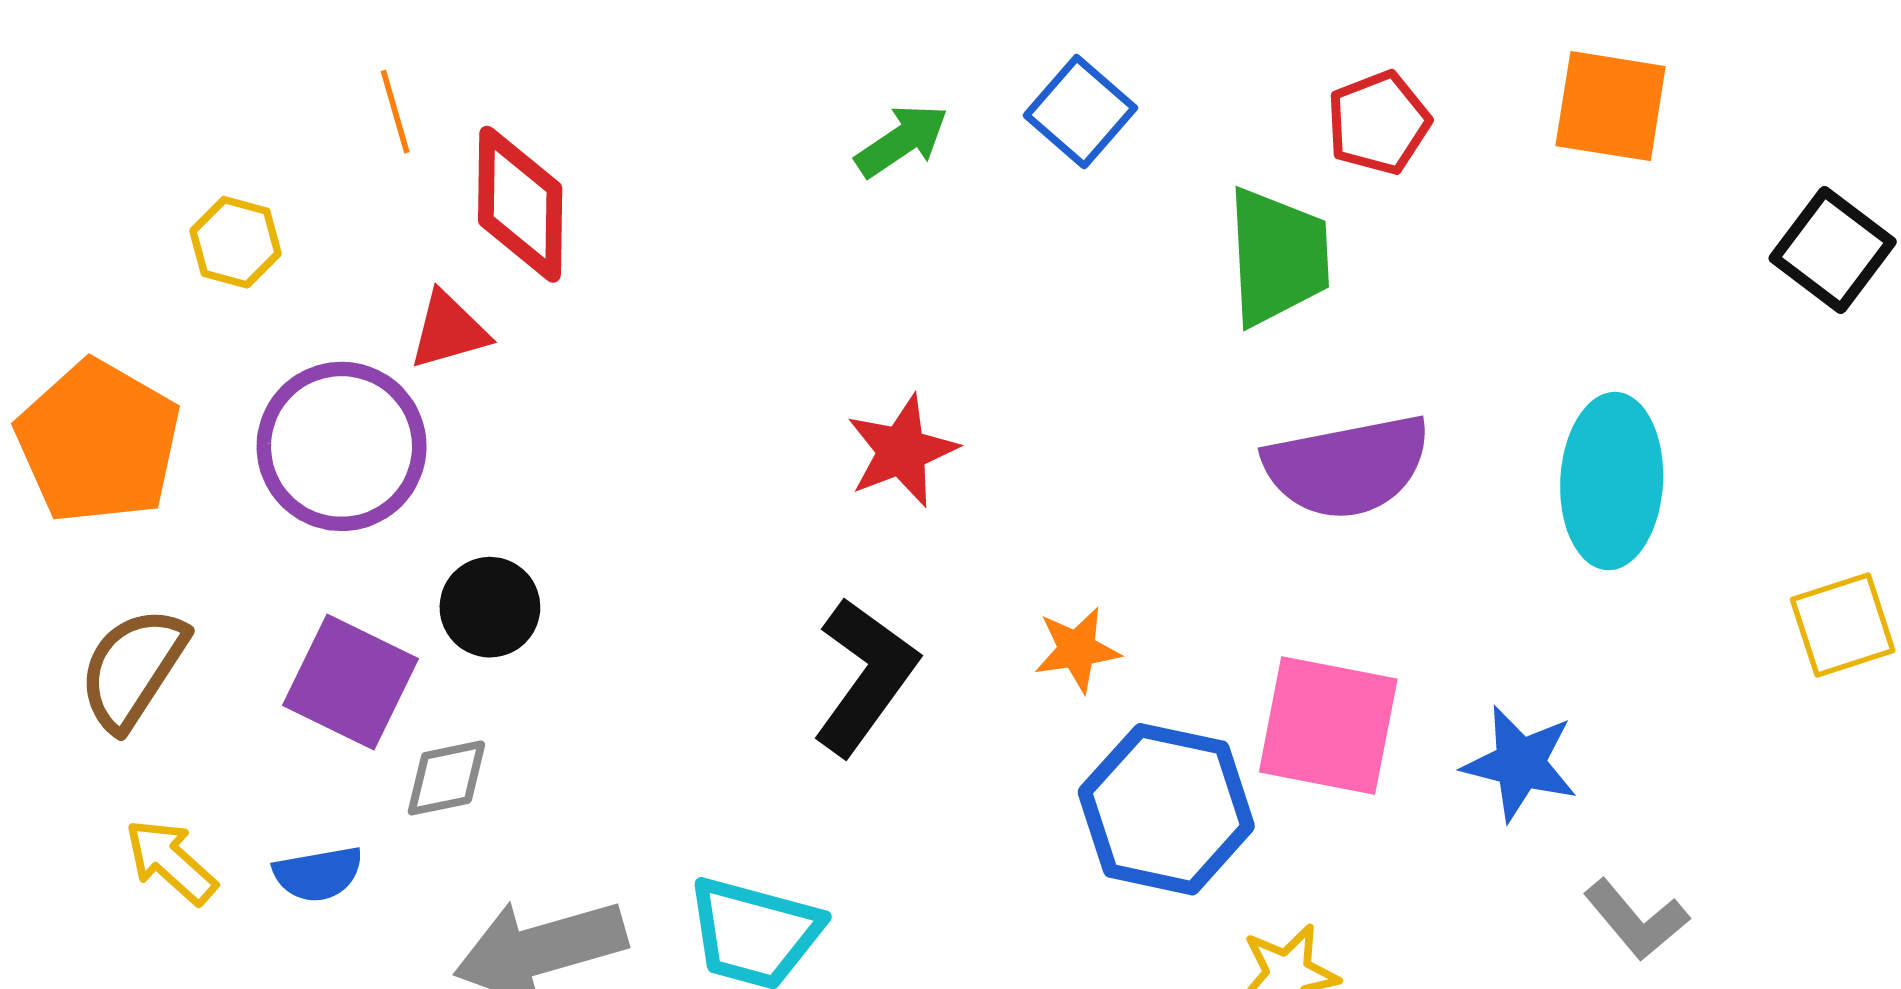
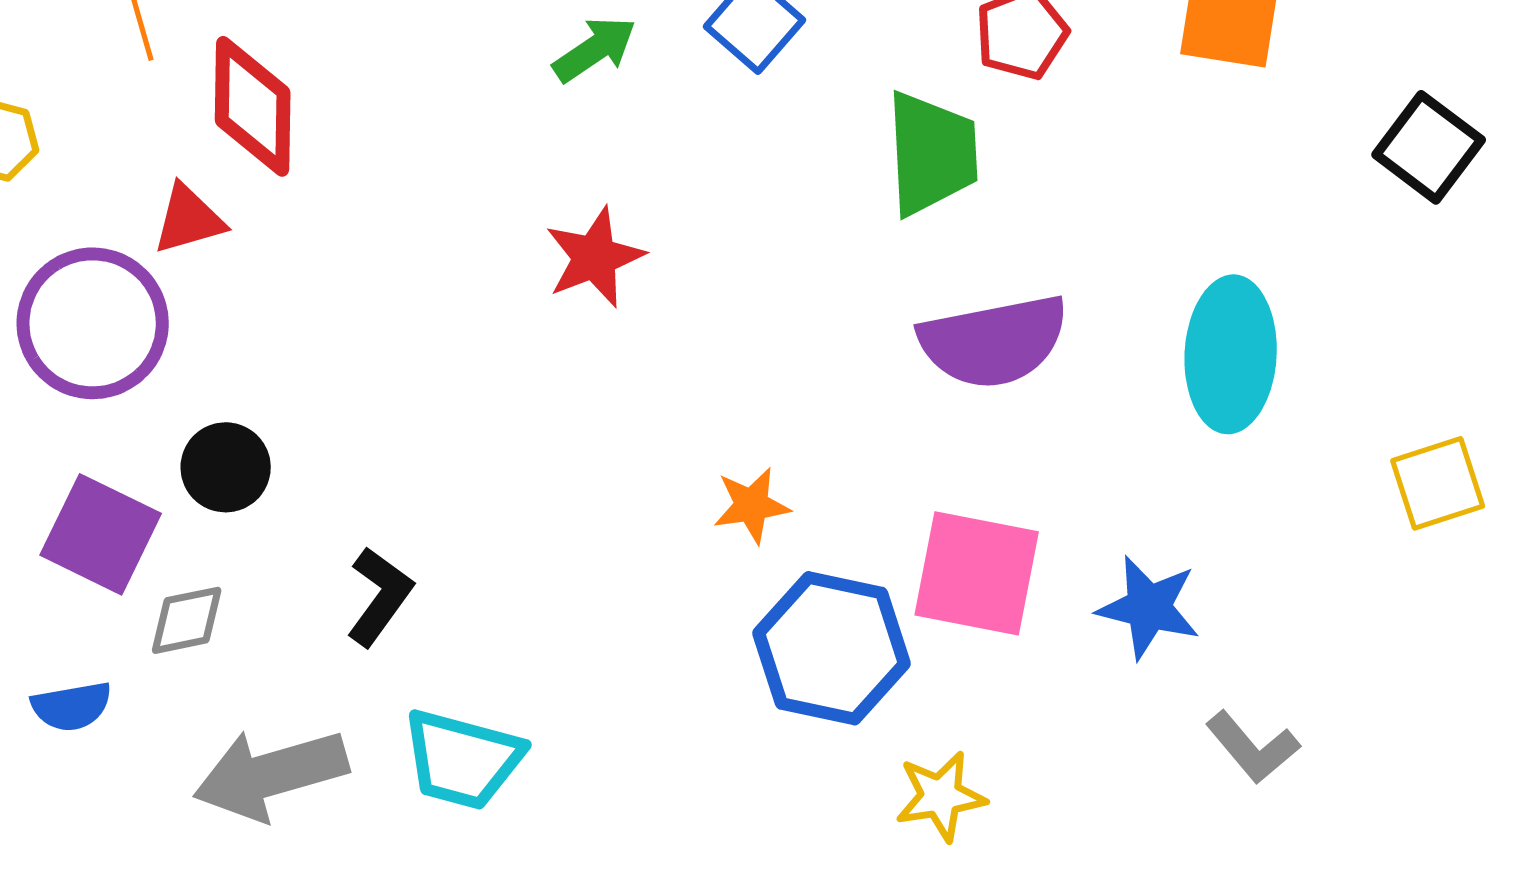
red star: (902, 451) -> (595, 257), moved
black L-shape: (865, 676) -> (380, 596), moved, size x0.7

